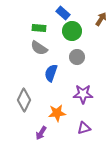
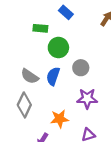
green circle: (72, 31) -> (58, 48), moved
gray semicircle: (39, 48) -> (30, 76), moved
gray circle: (77, 57) -> (81, 68), moved

